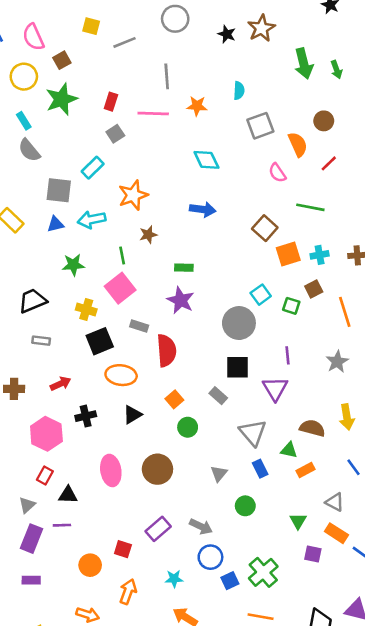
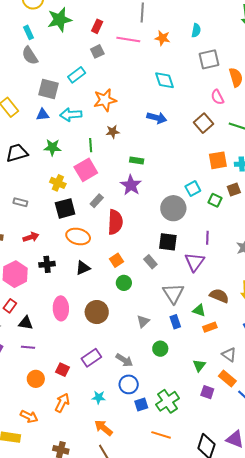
brown square: (265, 228) -> (203, 123), moved
black trapezoid: (32, 301) -> (17, 153), moved
gray rectangle: (139, 326) -> (97, 201), turned -72
purple line: (62, 525) -> (28, 347), moved

